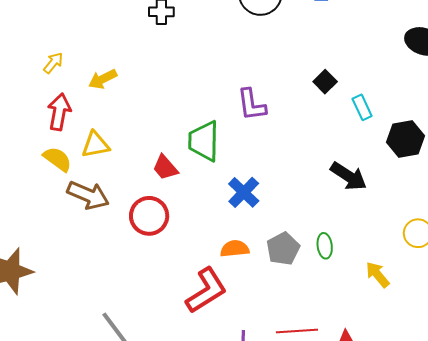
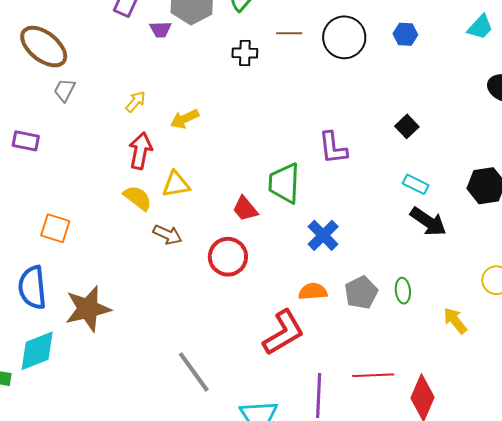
cyan rectangle: (362, 107) -> (416, 184), moved, turned -40
brown arrow: (88, 195) -> (168, 235), size x0.7

